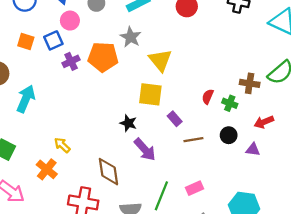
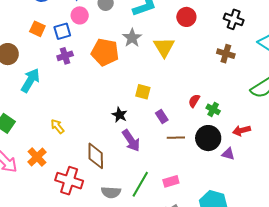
yellow triangle: (160, 60) -> (164, 47), moved
purple cross: (71, 61) -> (65, 56), moved
brown cross: (250, 83) -> (226, 54), moved
yellow square: (150, 94) -> (143, 92), size x0.7
black circle: (229, 135) -> (208, 138), size x1.6
orange cross: (47, 169) -> (37, 157), moved

